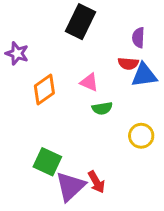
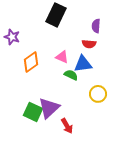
blue triangle: (144, 75) -> (83, 64), moved
green semicircle: (102, 108) -> (71, 75), turned -144
purple triangle: (70, 186) -> (49, 108), moved

